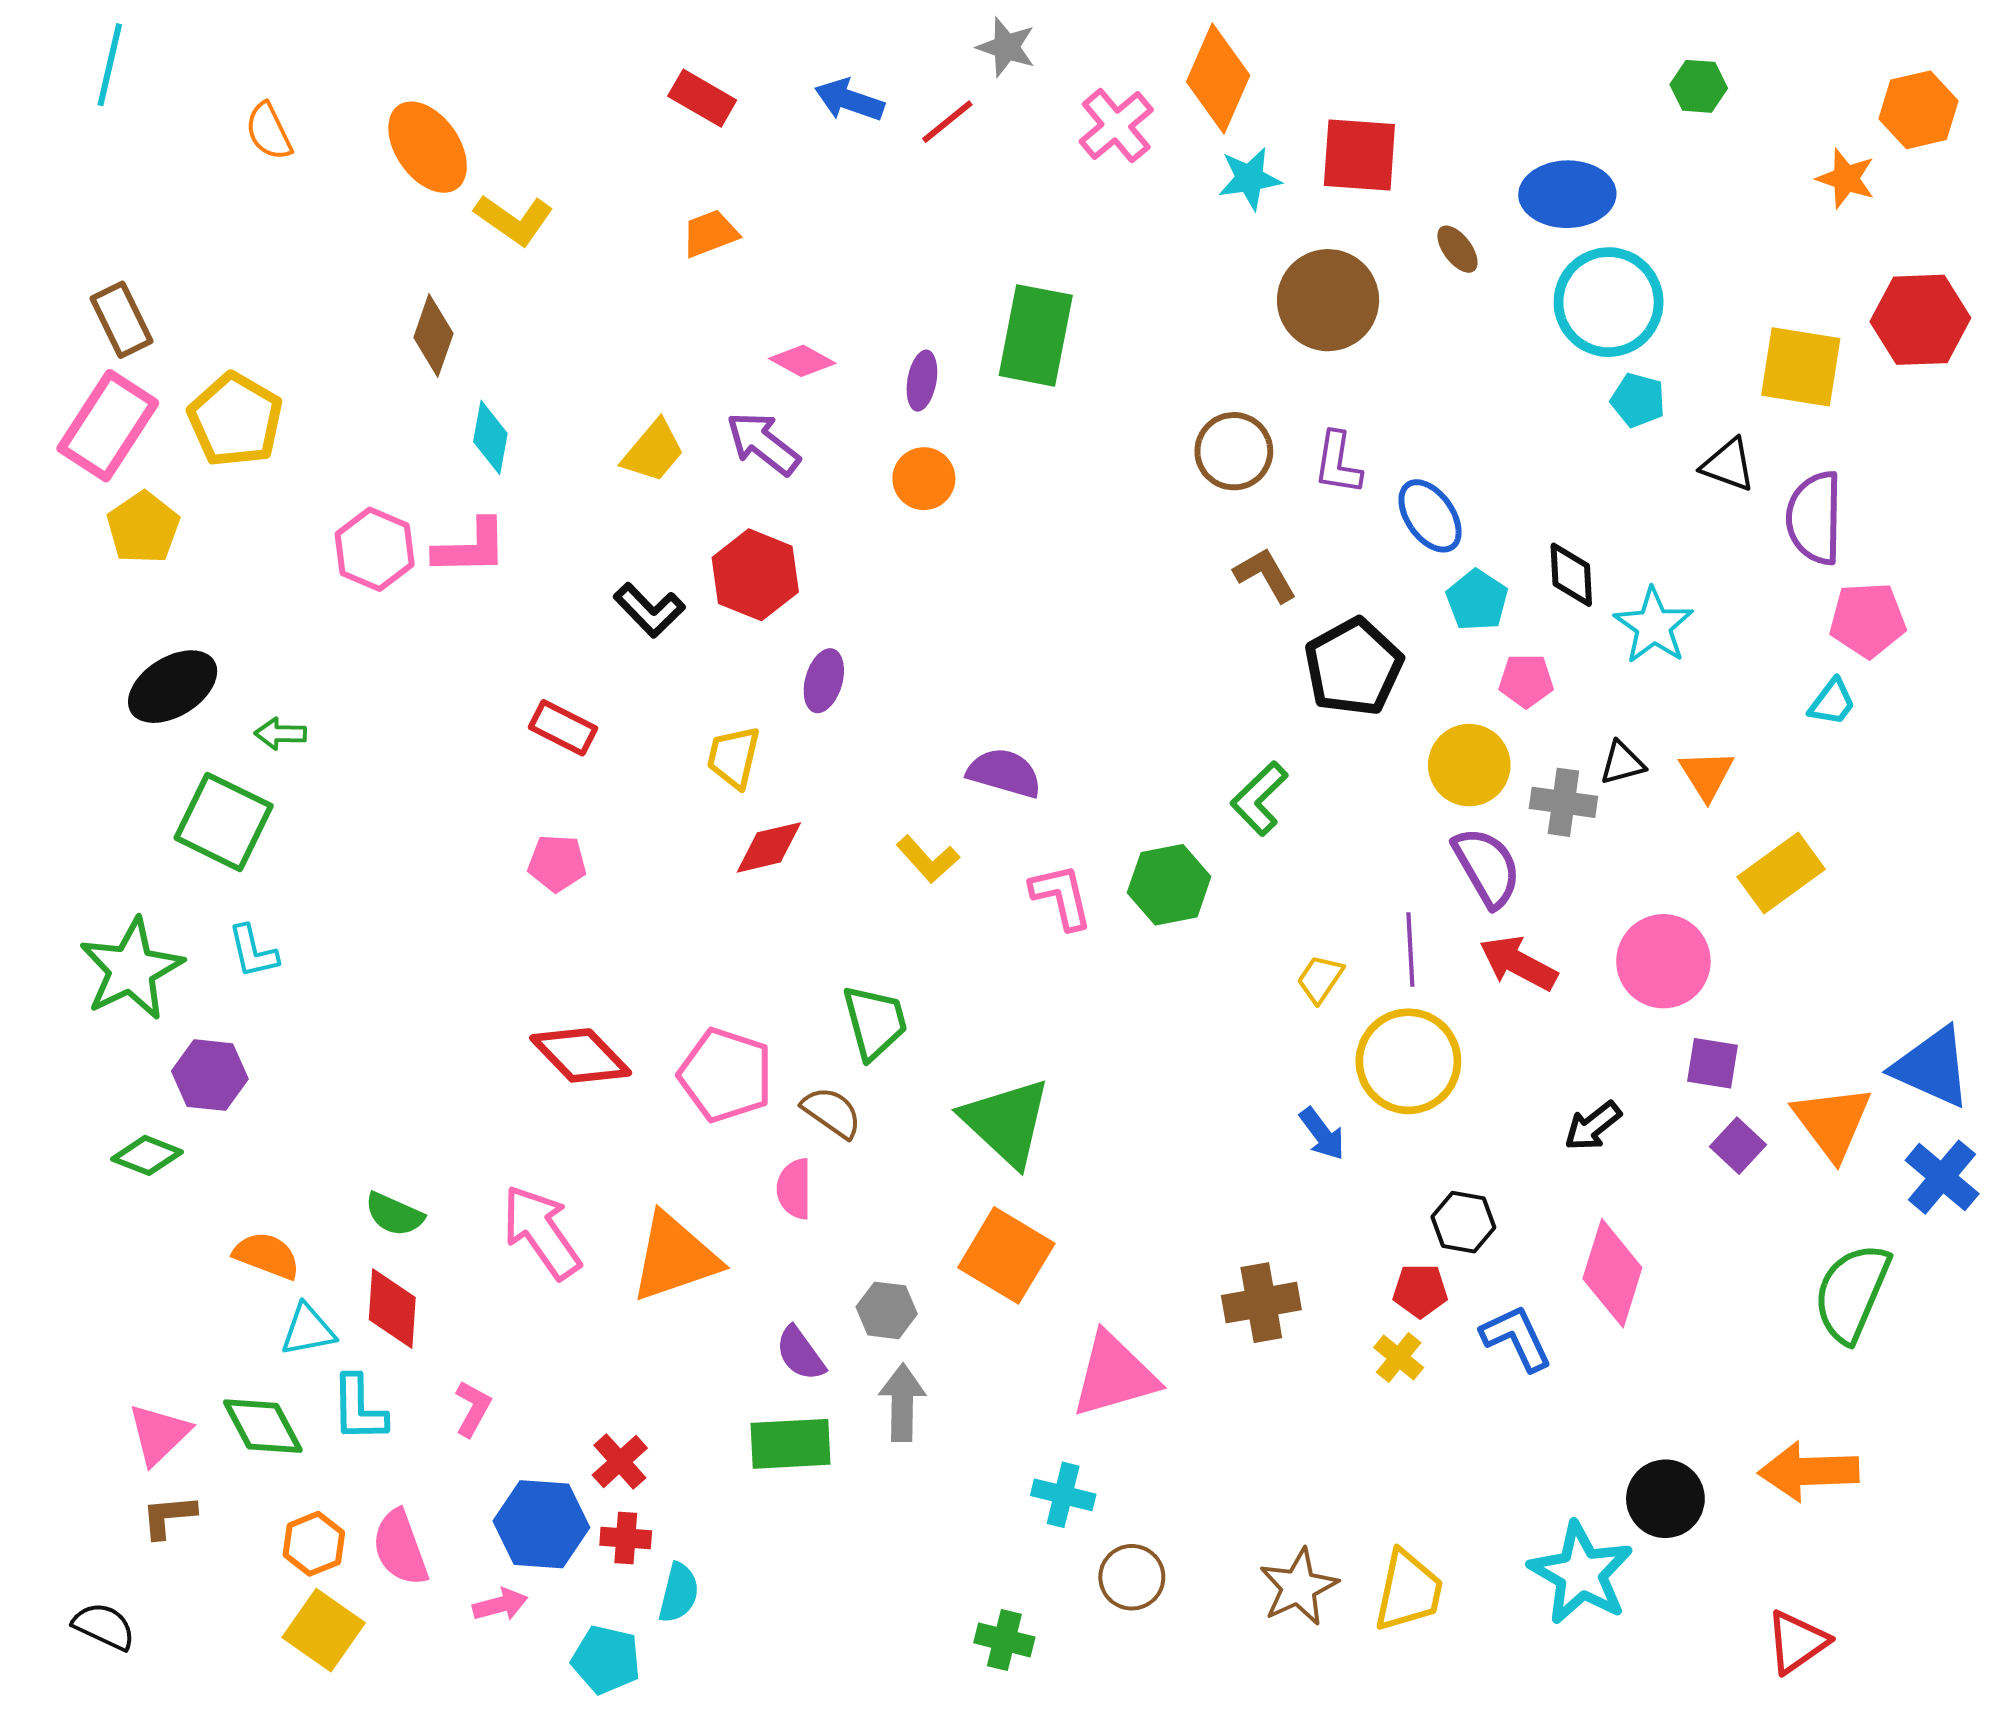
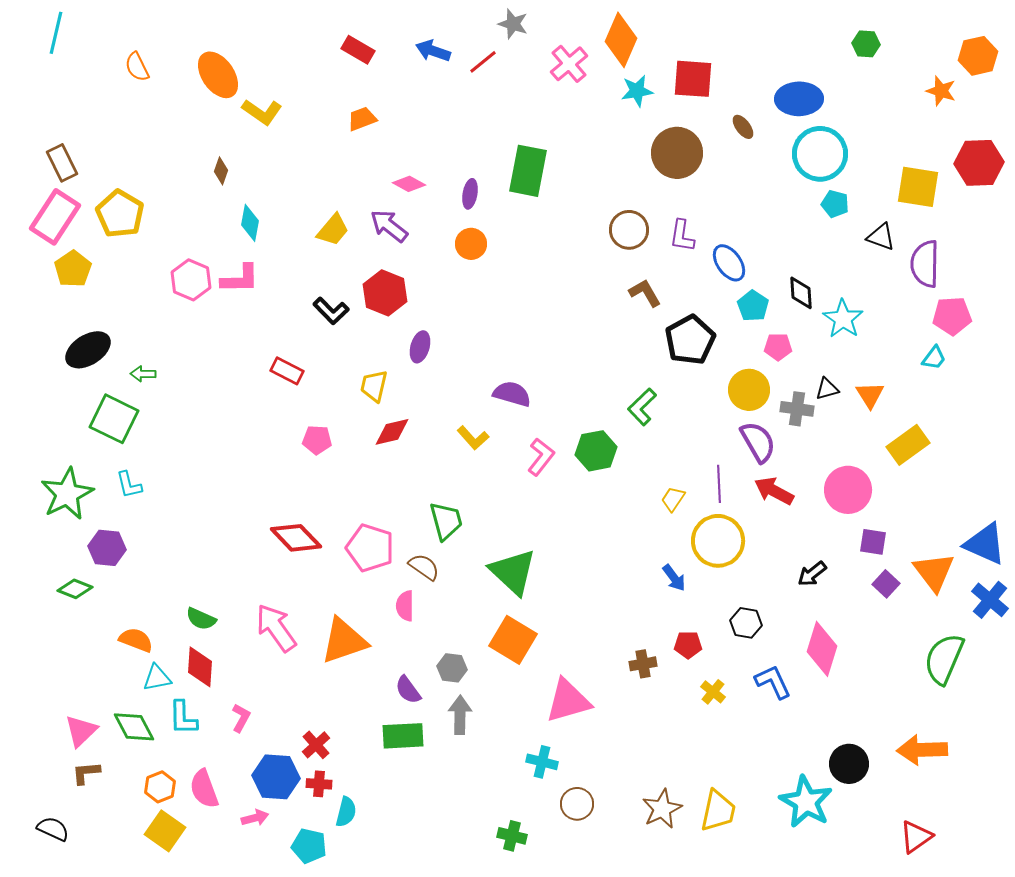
brown diamond: (433, 335) -> (221, 171), size x0.7
pink pentagon: (557, 863) -> (317, 440), moved
pink L-shape: (1061, 896) -> (541, 457), turned 51
red pentagon: (1420, 1291) -> (688, 645), moved
brown cross: (1261, 1303) -> (643, 664), size x0.7

